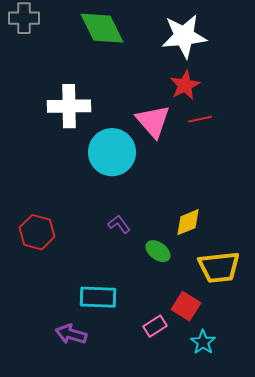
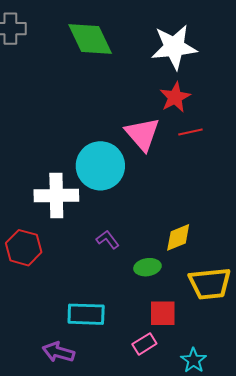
white cross: (69, 106) -> (56, 196), moved
green ellipse: (158, 251) -> (147, 267), turned -45
red square: (186, 306) -> (163, 313), moved, turned -32

